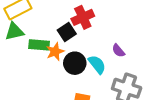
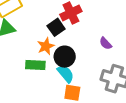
green rectangle: (39, 45) -> (35, 65), moved
cyan semicircle: (97, 64) -> (66, 74), moved

